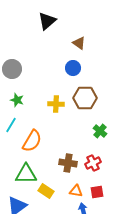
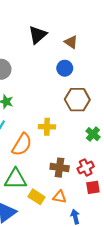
black triangle: (47, 21) -> (38, 35), moved
yellow cross: (56, 104) -> (47, 127), moved
orange triangle: (76, 191) -> (60, 197), moved
red square: (97, 192) -> (93, 187), moved

